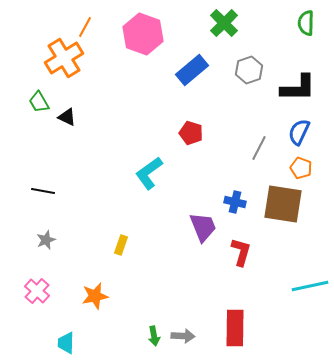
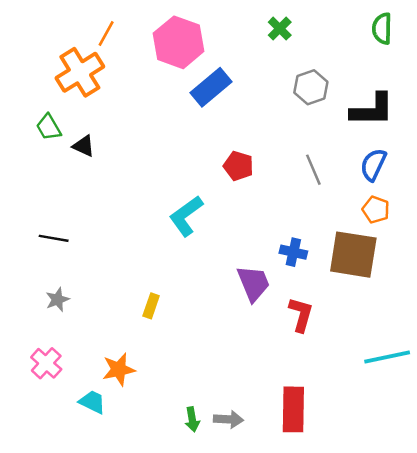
green cross: (224, 23) -> (280, 29), size x0.7
blue rectangle: (192, 70) -> (211, 87), moved
gray line: (259, 148) -> (313, 170), moved, turned -50
cyan trapezoid: (66, 343) -> (92, 402), moved, turned 115

